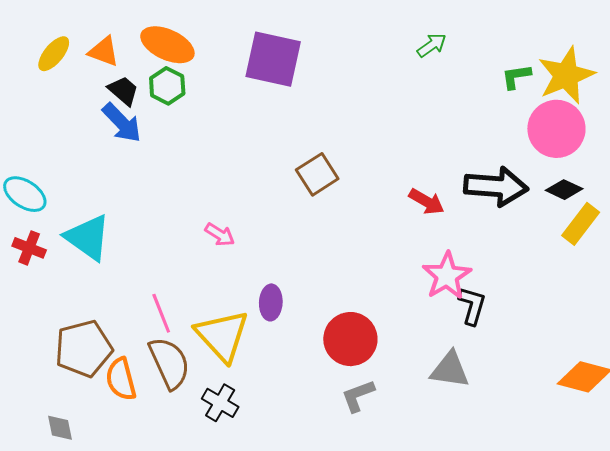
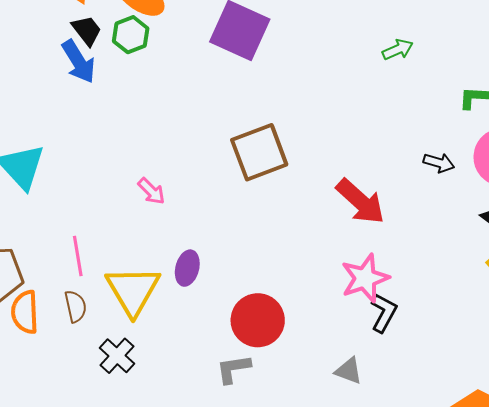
brown square: (317, 174) -> (259, 152), size x1.4
black arrow: (496, 187) -> (439, 163), moved, size x0.5
red arrow: (427, 202) -> (360, 201), size x1.5
brown semicircle: (169, 363) -> (76, 306), size x0.6
gray triangle: (450, 370) -> (349, 371), size x0.7
gray L-shape: (358, 396) -> (233, 369), moved

